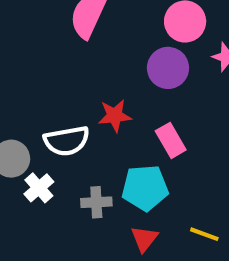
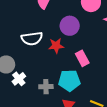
purple circle: (168, 68) -> (70, 26), moved
white semicircle: (67, 141) -> (32, 39), moved

